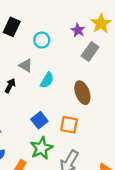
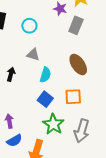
gray triangle: (26, 65) -> (33, 55), moved
cyan semicircle: (47, 80) -> (45, 75), moved

